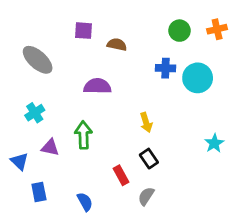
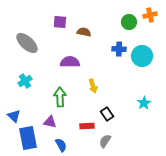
orange cross: (217, 29) -> (150, 15), moved
yellow arrow: (146, 122) -> (93, 86), moved
cyan star: (214, 143) -> (144, 103), moved
purple triangle: (50, 147) -> (50, 122), moved
red rectangle: (121, 175) -> (87, 126), turned -64
blue rectangle: (39, 192) -> (28, 138), size x1.6

